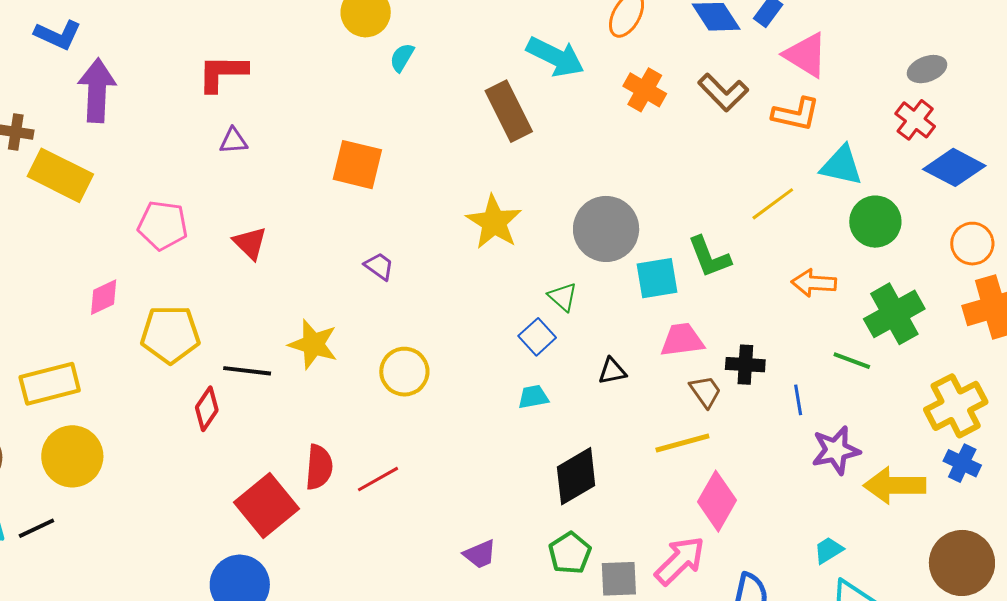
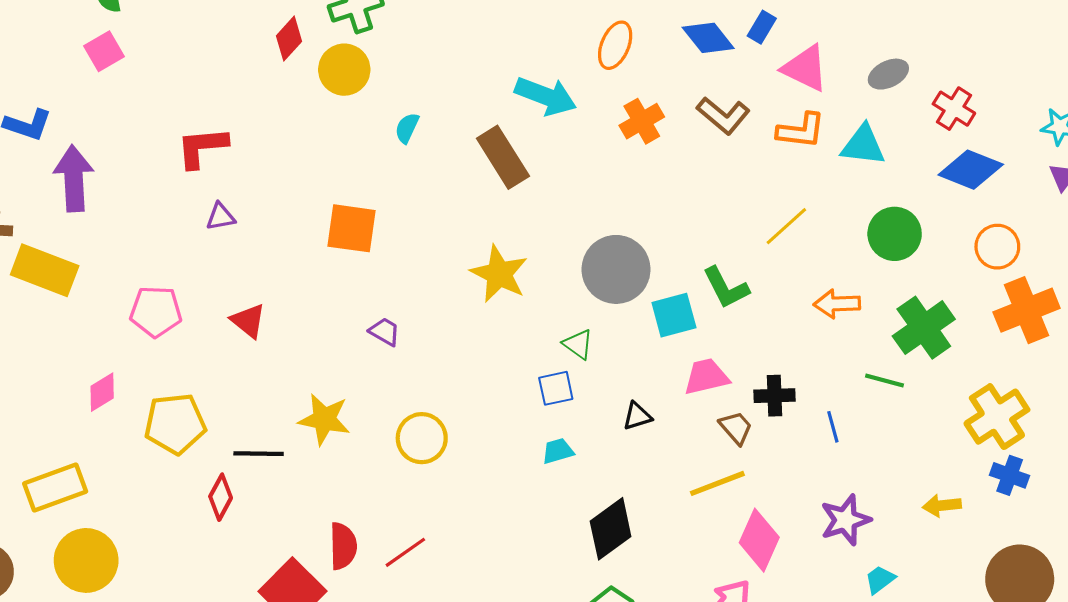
cyan semicircle: (402, 57) -> (407, 128), moved
gray ellipse: (927, 69) -> (888, 74), moved
orange cross: (645, 90) -> (642, 121), turned 36
red cross: (915, 120) -> (954, 109), moved
cyan triangle: (841, 166) -> (863, 145), moved
blue square: (537, 337) -> (556, 388), turned 36
purple star: (836, 450) -> (845, 520), moved
yellow arrow: (895, 485) -> (942, 505), size x0.6

